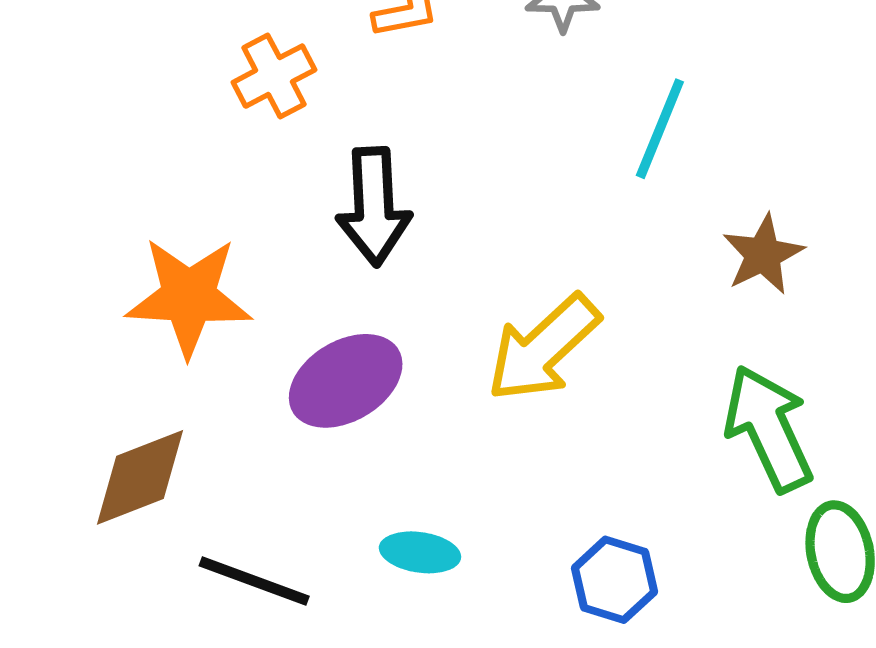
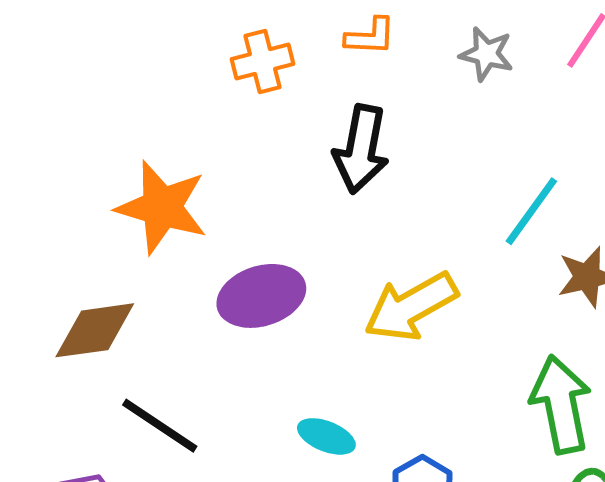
cyan line: (660, 129) -> (531, 211), moved
black arrow: (374, 207) -> (361, 149), moved
cyan ellipse: (420, 552) -> (326, 436), moved

